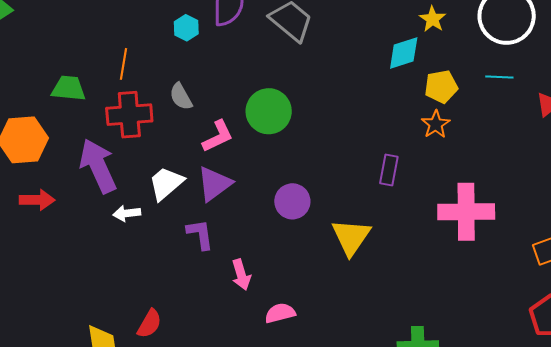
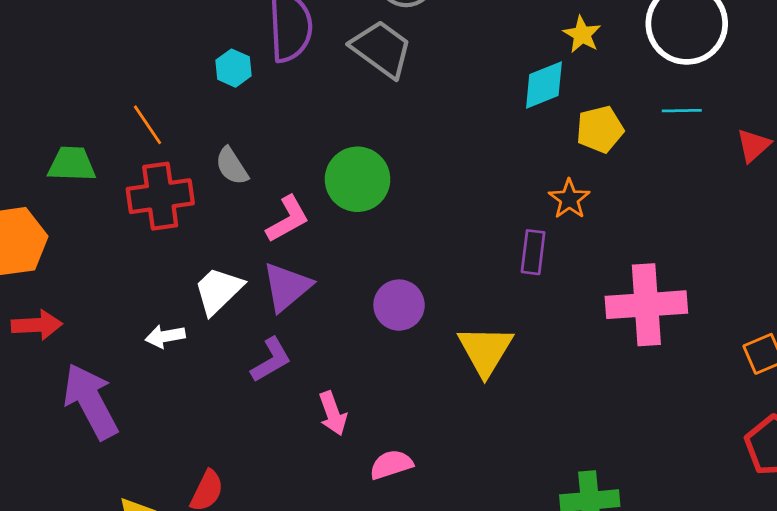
orange line: (123, 64) -> (148, 125), turned -40
orange star: (436, 124) -> (569, 199), moved
purple arrow: (98, 166) -> (91, 401), moved
purple L-shape: (200, 234) -> (271, 360), turned 72

